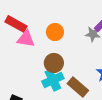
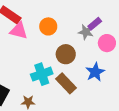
brown circle: (54, 63) -> (66, 54), moved

